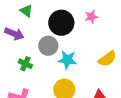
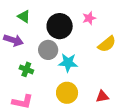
yellow semicircle: (107, 59) -> (107, 44), moved

